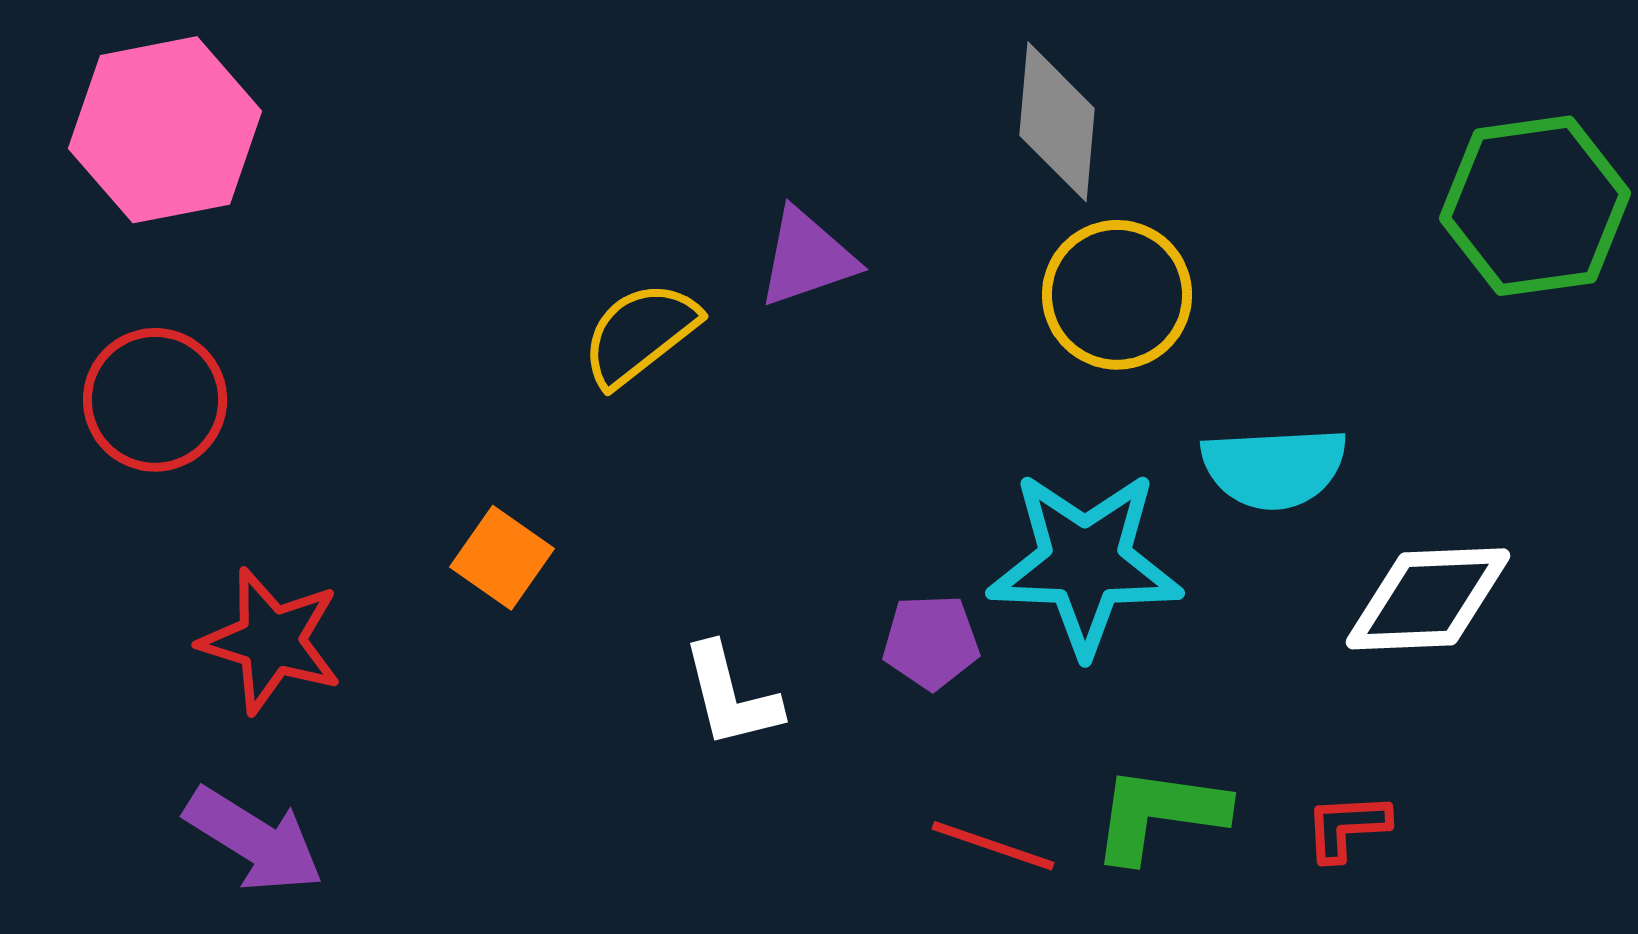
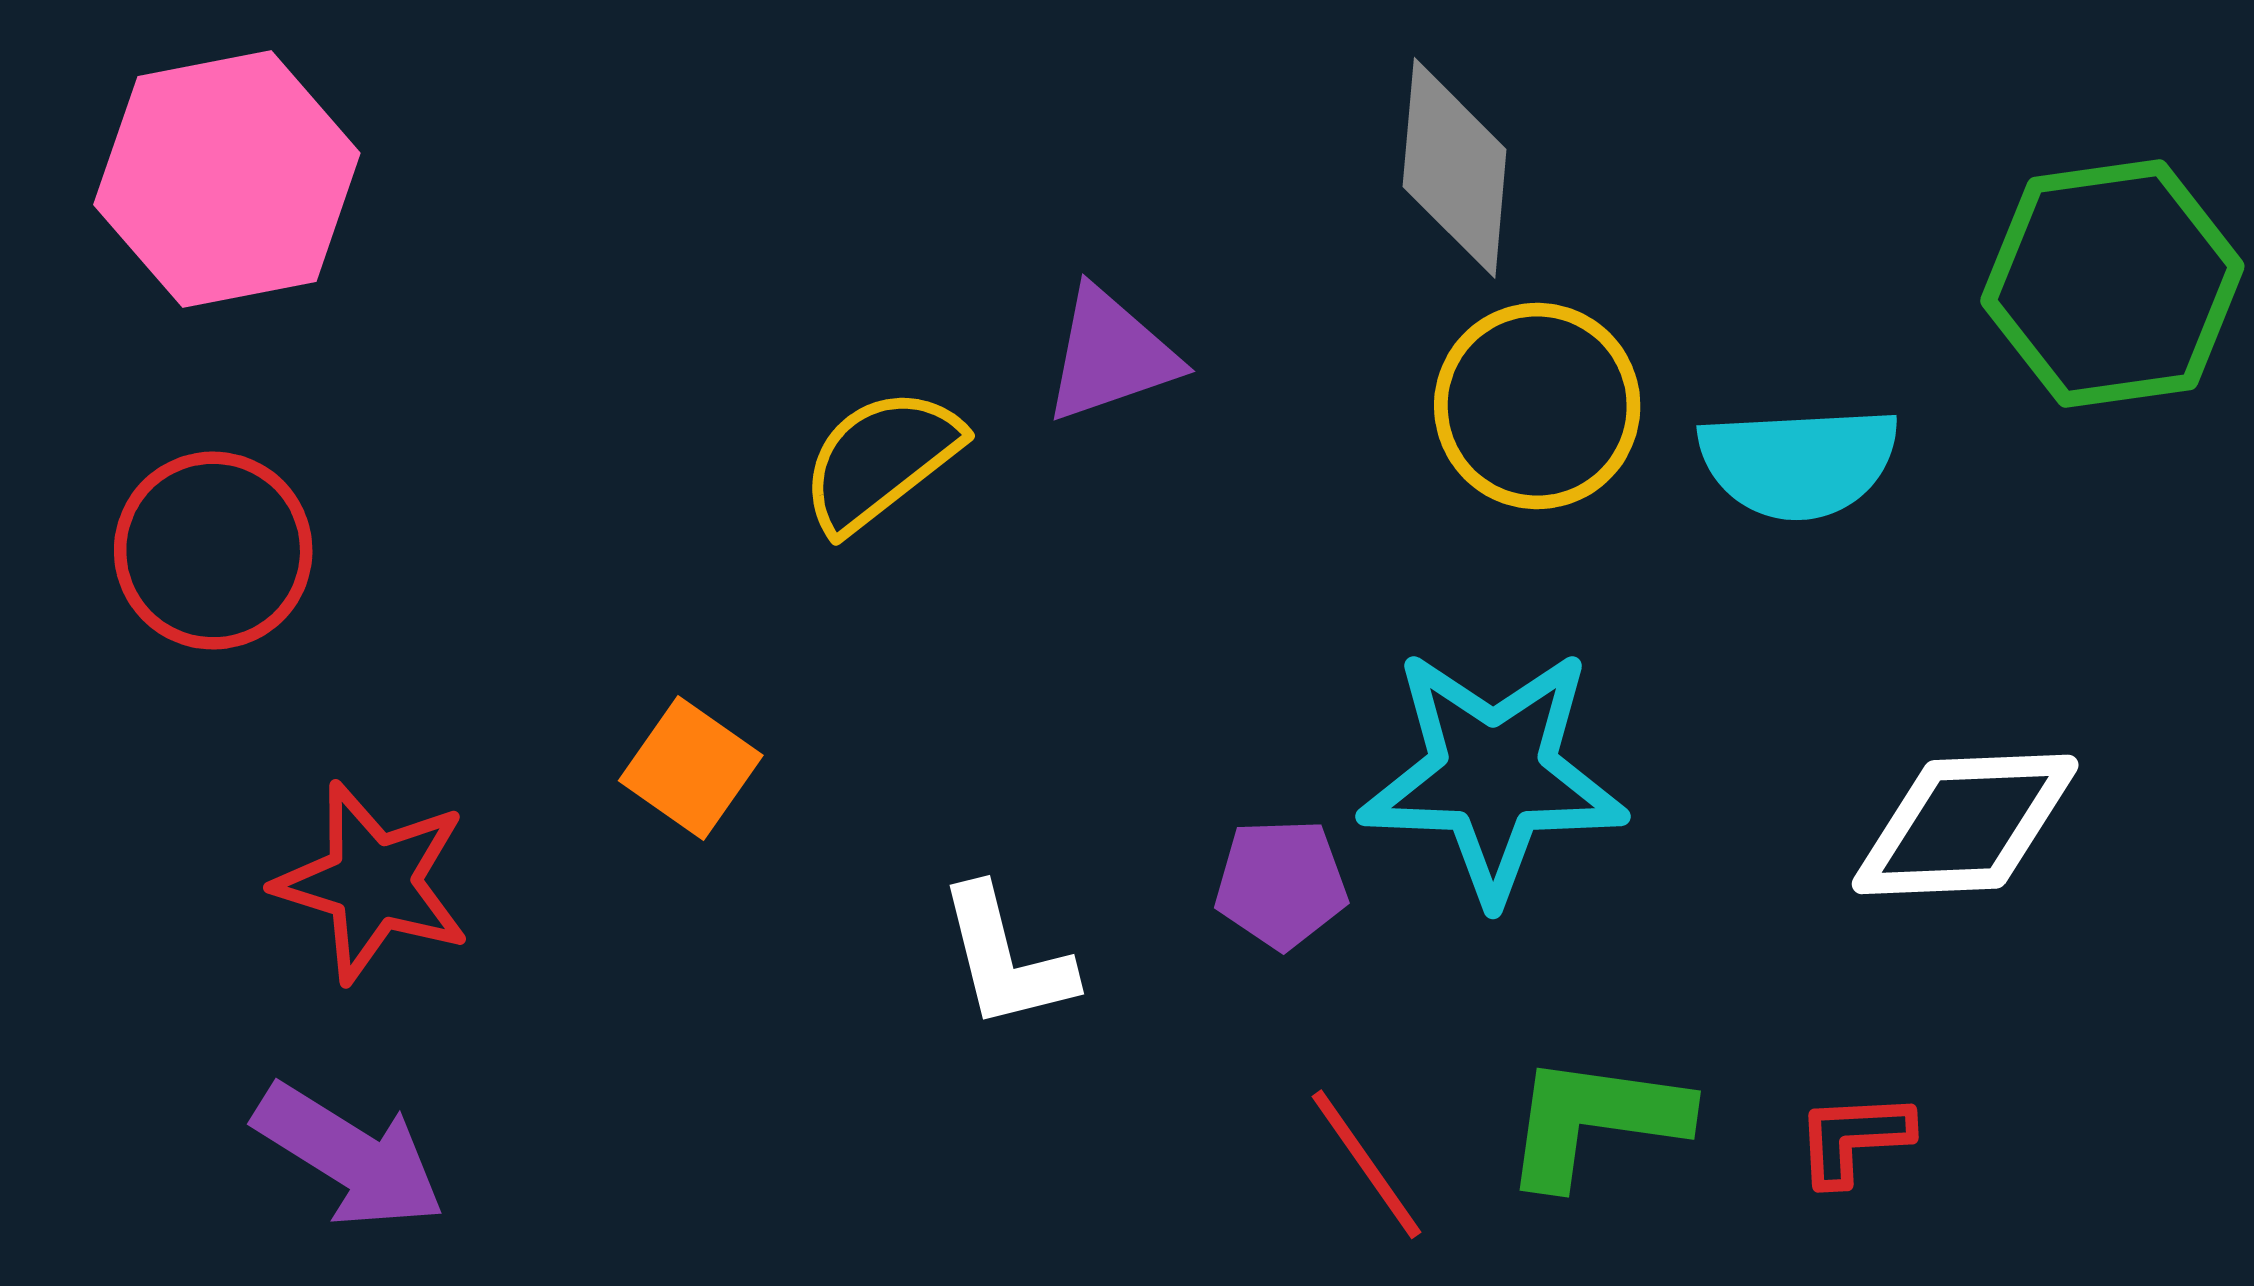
cyan semicircle: (1274, 468) -> (1799, 462), moved
red line: (993, 846) -> (1366, 1164), turned 36

